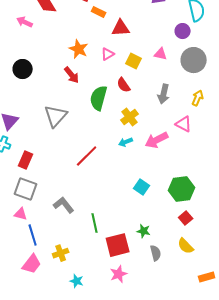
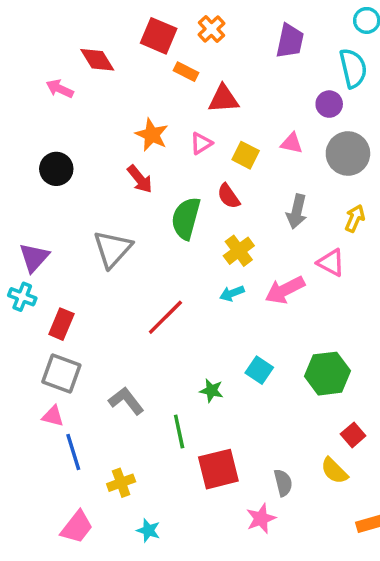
red square: (186, 218) -> (353, 435), moved
green star: (144, 231) -> (211, 391), moved
pink trapezoid: (32, 264) -> (77, 527), moved
pink star: (119, 274) -> (261, 518), moved

